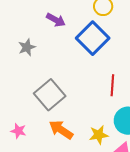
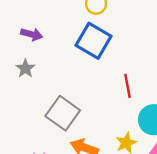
purple arrow: (56, 20) -> (32, 34), moved

